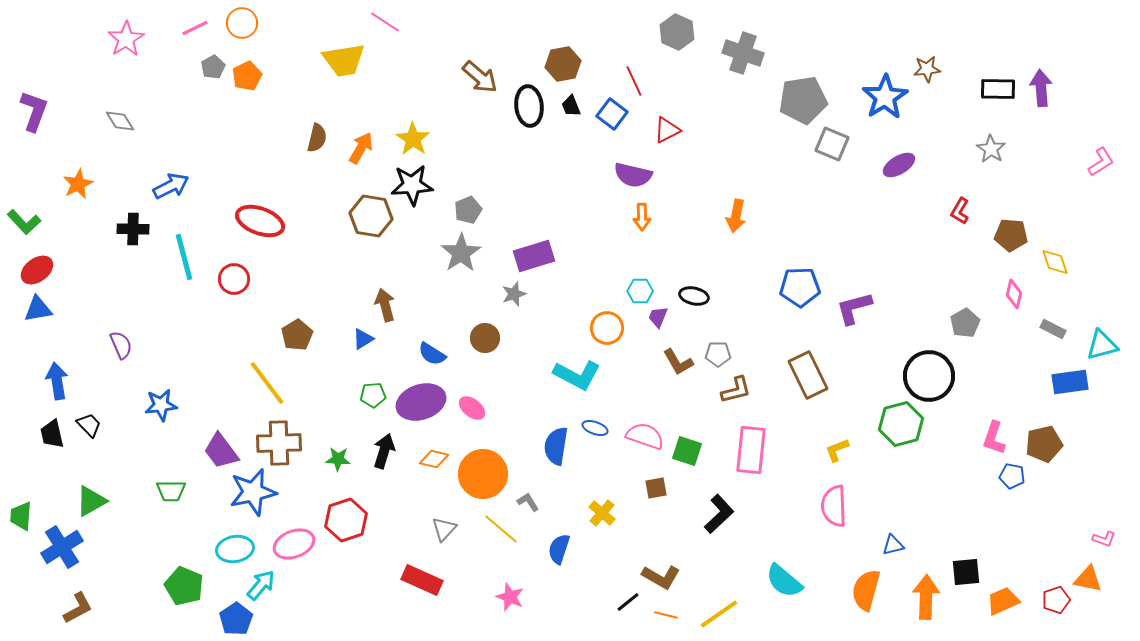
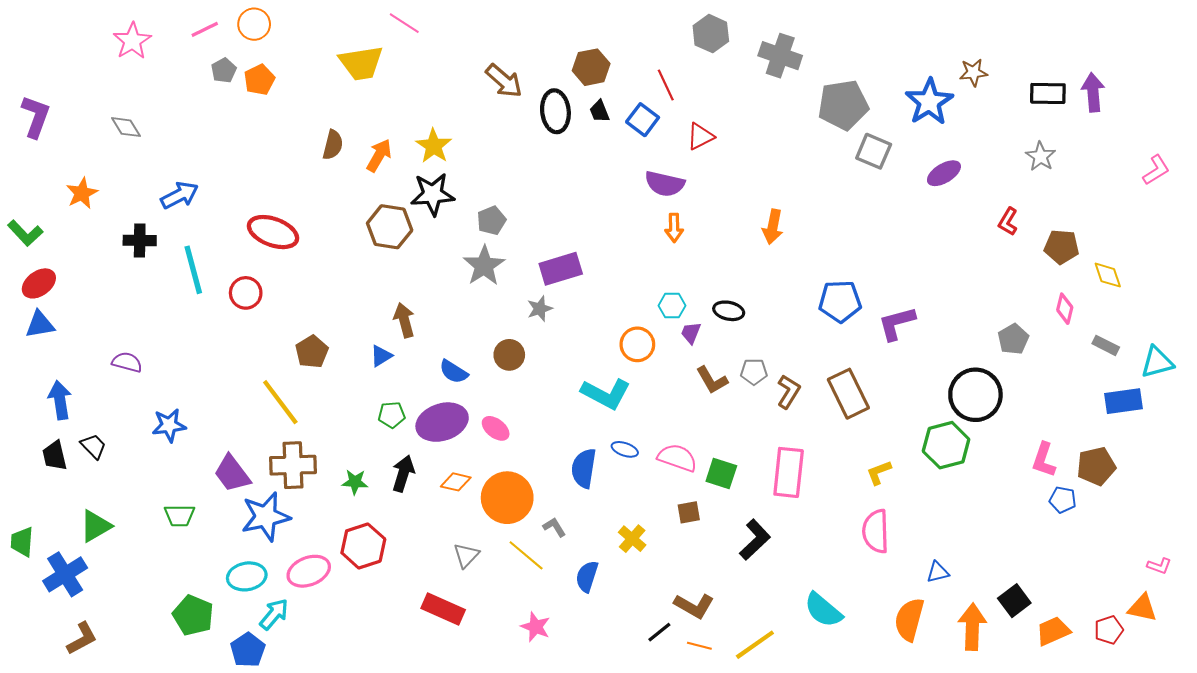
purple semicircle: (121, 345) -> (127, 362), turned -52
brown L-shape: (736, 390) -> (789, 392), moved, turned -44
black square: (966, 572) -> (1014, 601), turned -32

